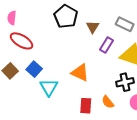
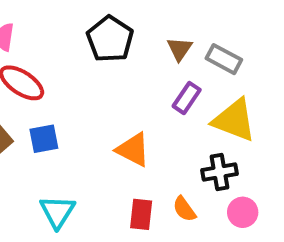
brown triangle: (93, 27) -> (180, 49), moved
blue square: (34, 69) -> (44, 139), turned 35
cyan triangle: (49, 87) -> (57, 212), moved

